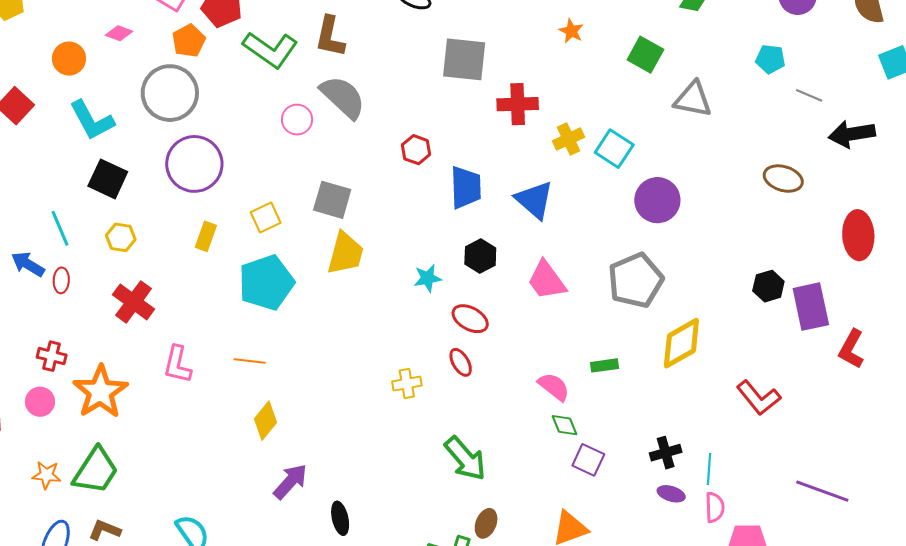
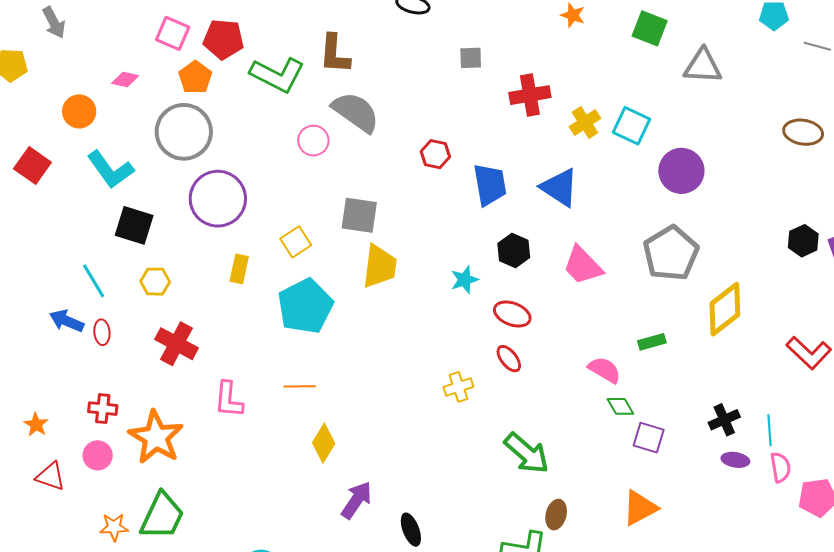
gray square: (464, 59) -> (471, 58), size x0.5

